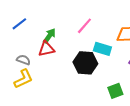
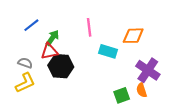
blue line: (19, 24) -> (31, 25), moved
pink line: (84, 26) -> (89, 27), turned -48
black hexagon: (85, 63) -> (61, 66), moved

